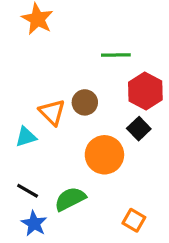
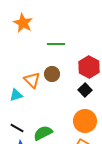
green line: (116, 55) -> (56, 44), moved
orange circle: (104, 155) -> (85, 121), moved

